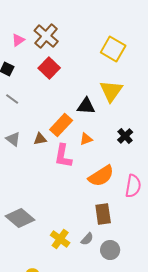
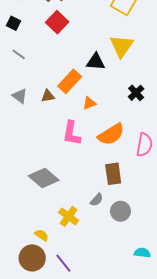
orange triangle: (86, 139) -> (89, 103), moved
pink L-shape: (63, 156) -> (72, 133), moved
gray diamond: (20, 218) -> (44, 178), moved
yellow cross: (60, 239) -> (69, 216), moved

